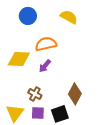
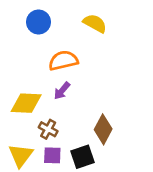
yellow diamond: (19, 59) -> (26, 103), moved

